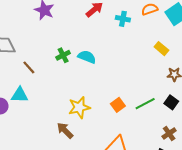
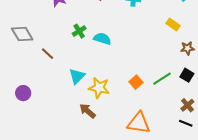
green cross: (63, 55) -> (79, 31), moved
cyan triangle: (20, 95) -> (77, 76), moved, turned -42
yellow star: (79, 107) -> (99, 88), turned 30

